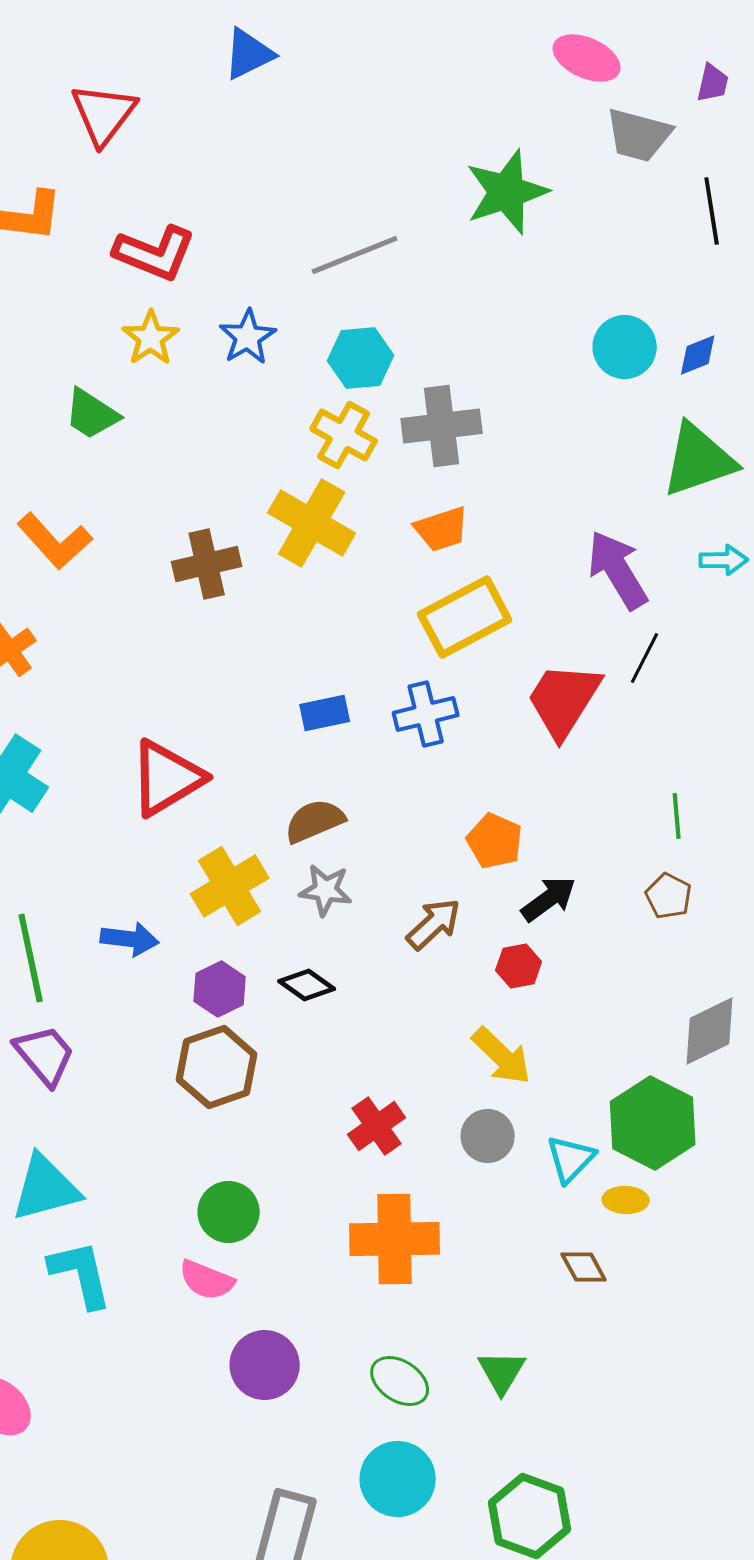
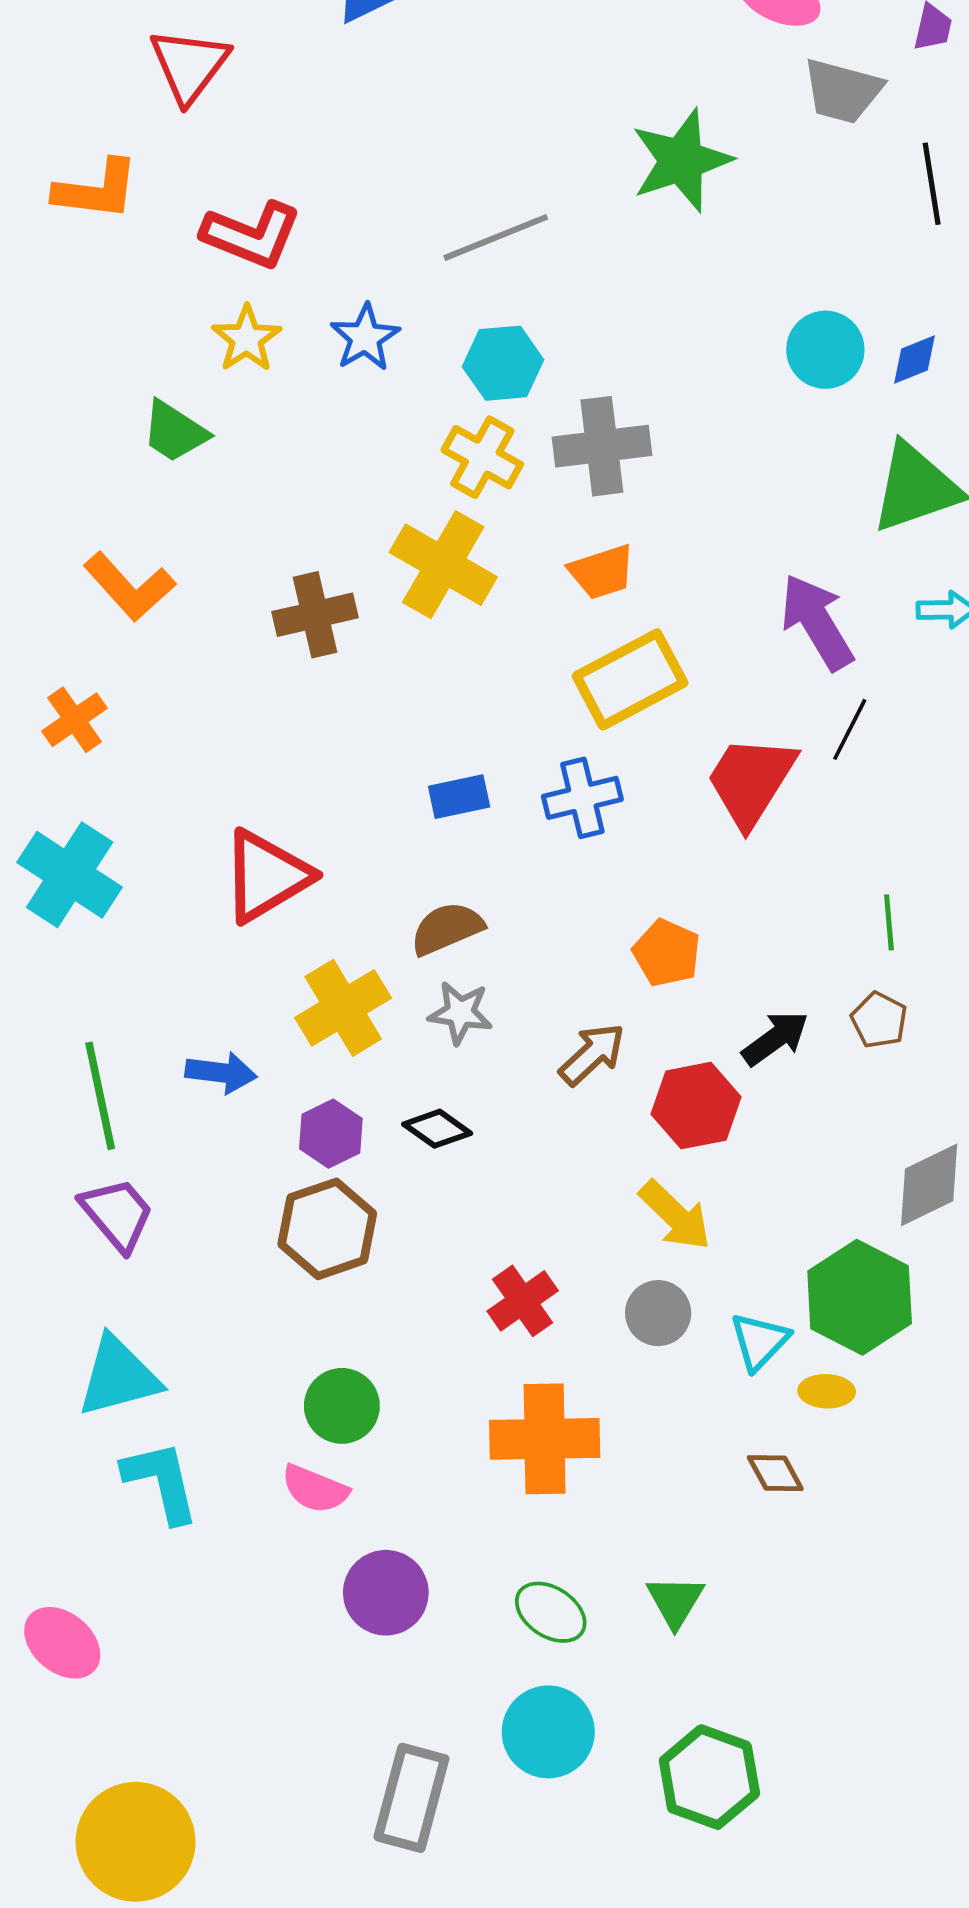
black arrow: (549, 899) -> (775, 1038), moved
red hexagon: (519, 966) -> (696, 1106), size x1.6

